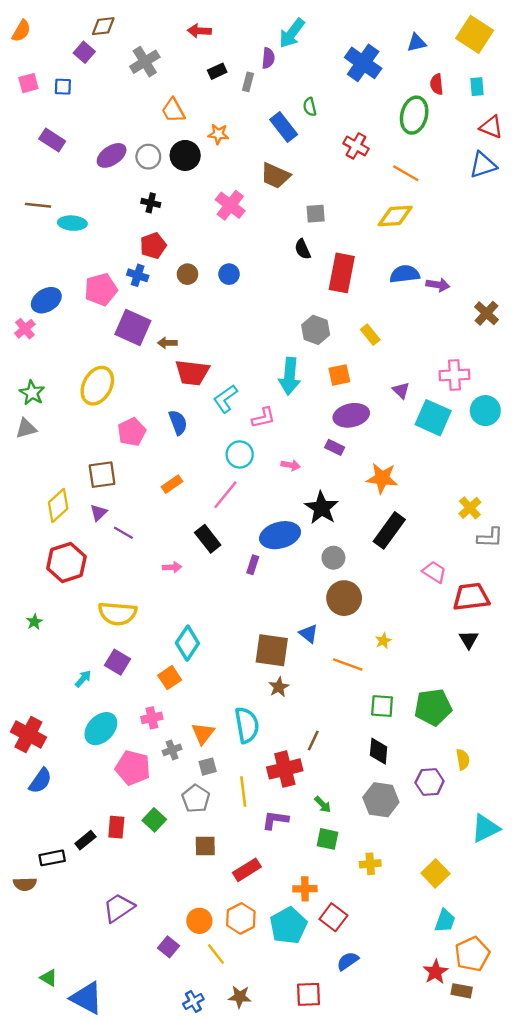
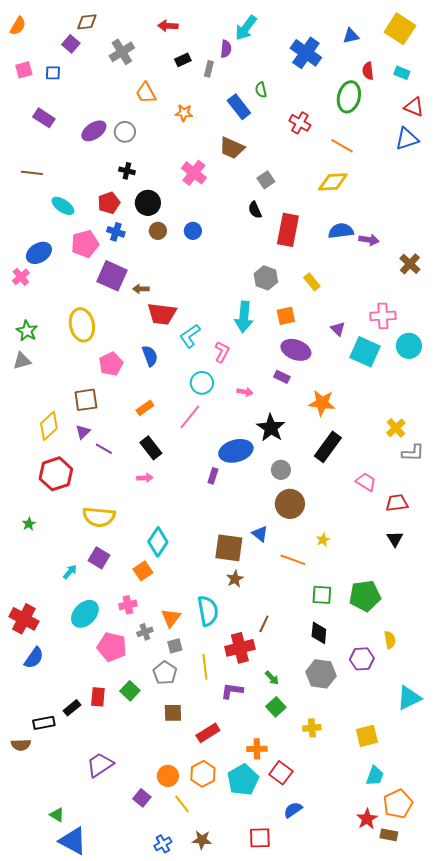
cyan rectangle: (477, 87) -> (402, 73), turned -63
black circle: (185, 155) -> (148, 203), moved
gray square: (316, 214) -> (266, 180), turned -30
cyan ellipse: (72, 223) -> (63, 206), moved, turned 30
red pentagon: (153, 246) -> (109, 203), moved
yellow ellipse: (97, 386) -> (82, 325), turned -40
purple ellipse: (351, 415) -> (296, 350), turned 32
pink L-shape: (263, 418) -> (222, 352), turned -50
black rectangle: (208, 539) -> (151, 448), moved
red trapezoid: (471, 597) -> (397, 503), size x0.7
green square: (327, 839) -> (276, 707), turned 36
yellow square: (435, 873) -> (367, 736), turned 30
green triangle: (49, 978) -> (57, 815), moved

